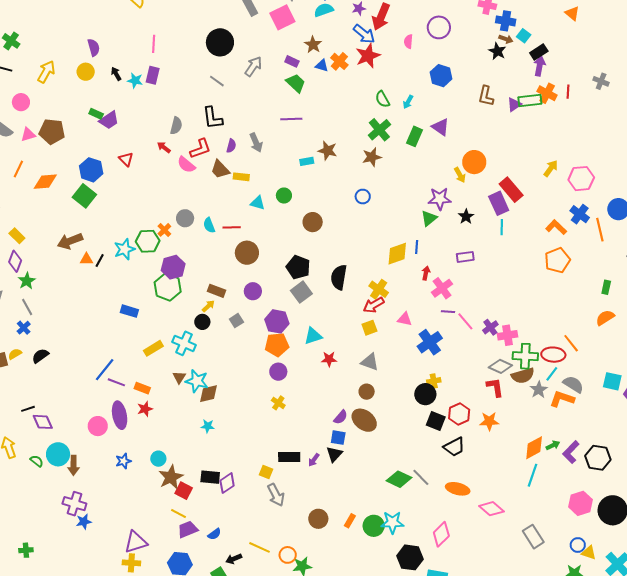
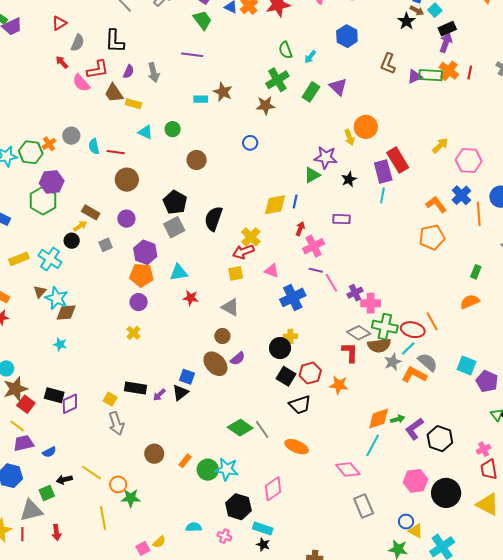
red triangle: (126, 159) -> (59, 23), moved, turned 35
purple semicircle: (341, 417) -> (238, 359), moved
pink diamond: (491, 509) -> (348, 469), moved

